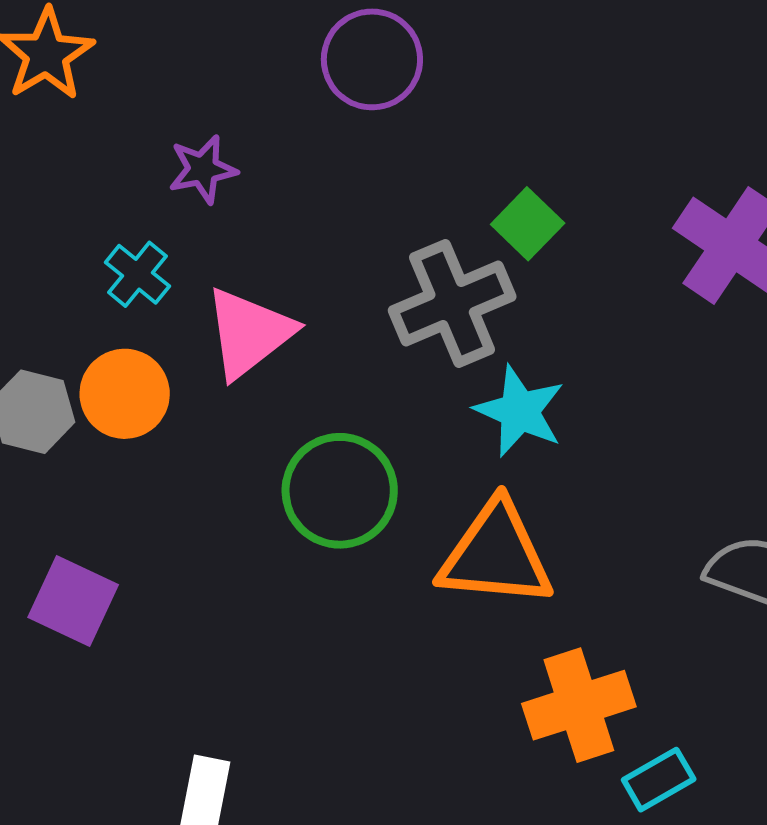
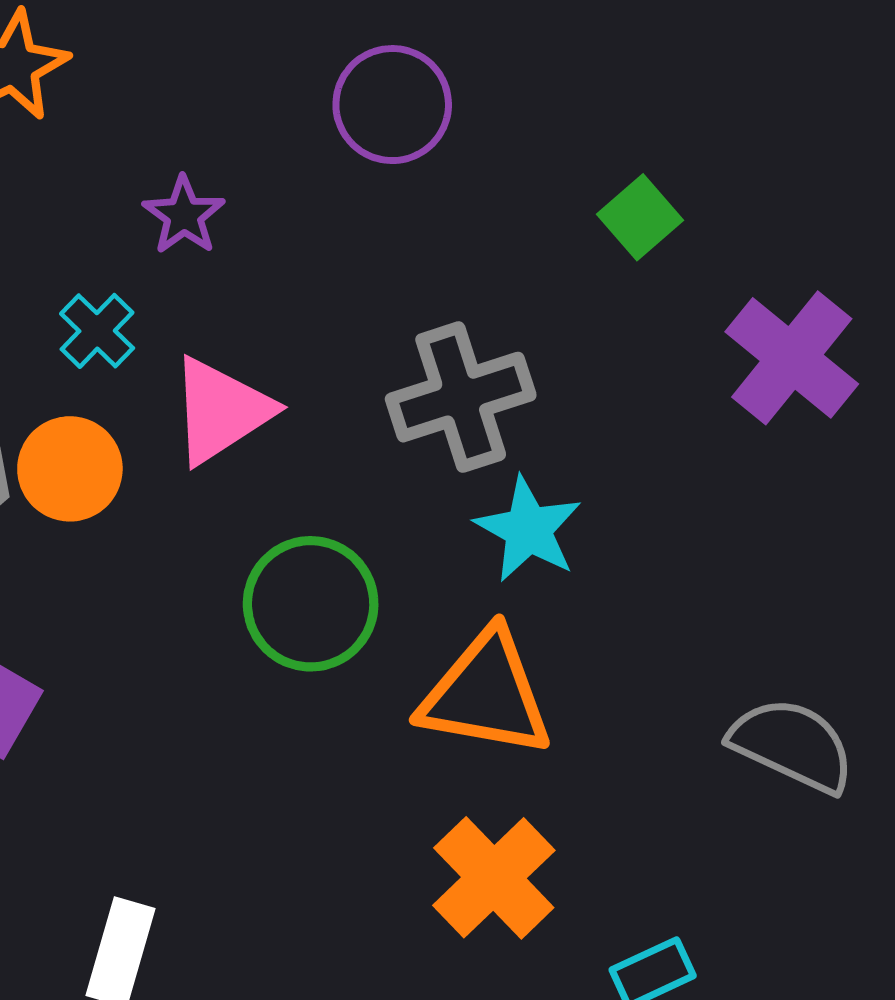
purple star: (203, 169) -> (184, 215), turned -30
green square: (528, 224) -> (640, 217), moved
orange cross: (579, 705) -> (494, 878), moved, turned -31

